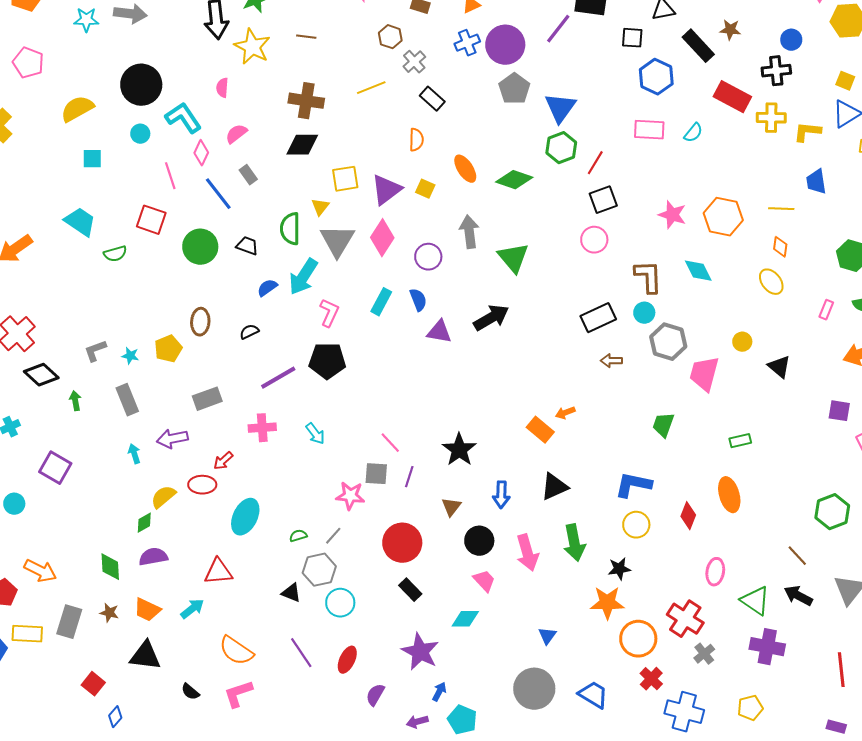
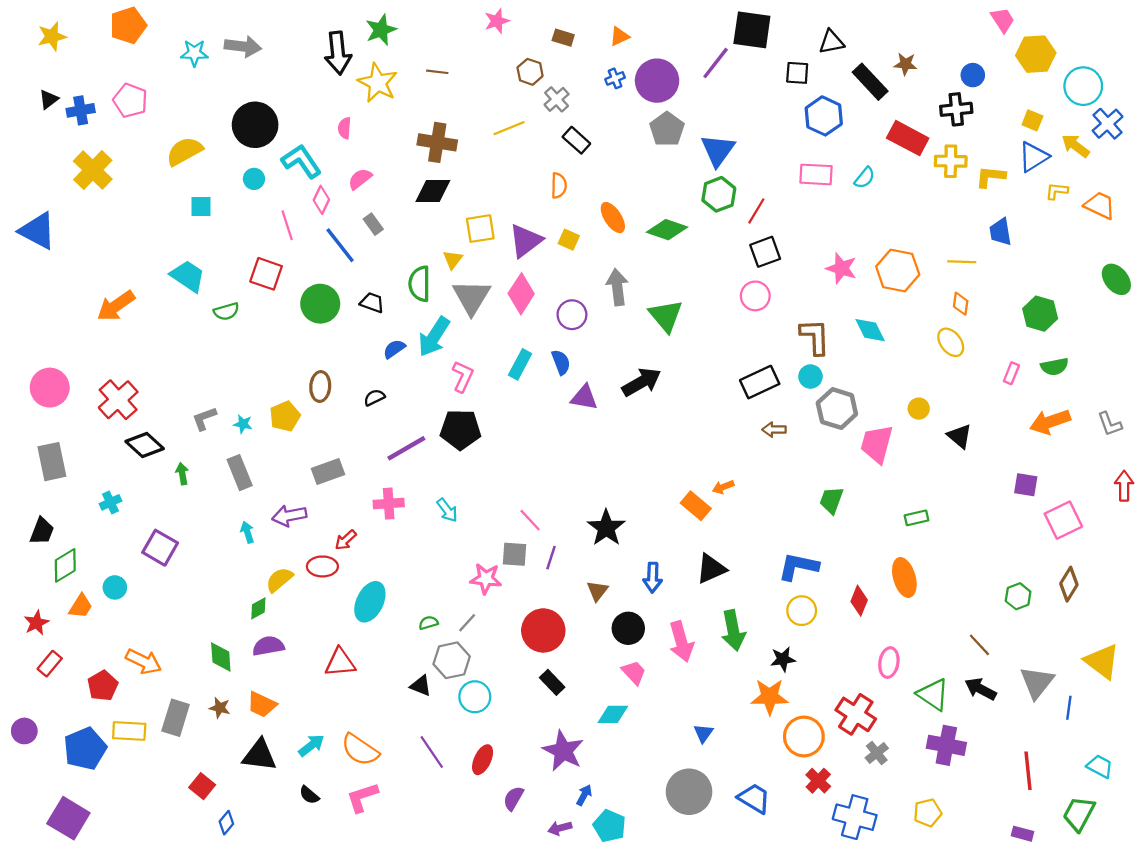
blue cross: (467, 43) -> (615, 78), size x0.7
green hexagon: (832, 512) -> (1018, 596), size x0.7
cyan arrow: (192, 609) -> (311, 745), moved

